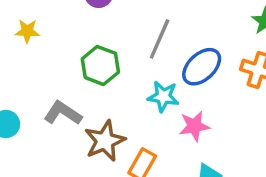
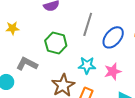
cyan star: (163, 96) -> (87, 65), moved
gray L-shape: (63, 113) -> (27, 64), moved

